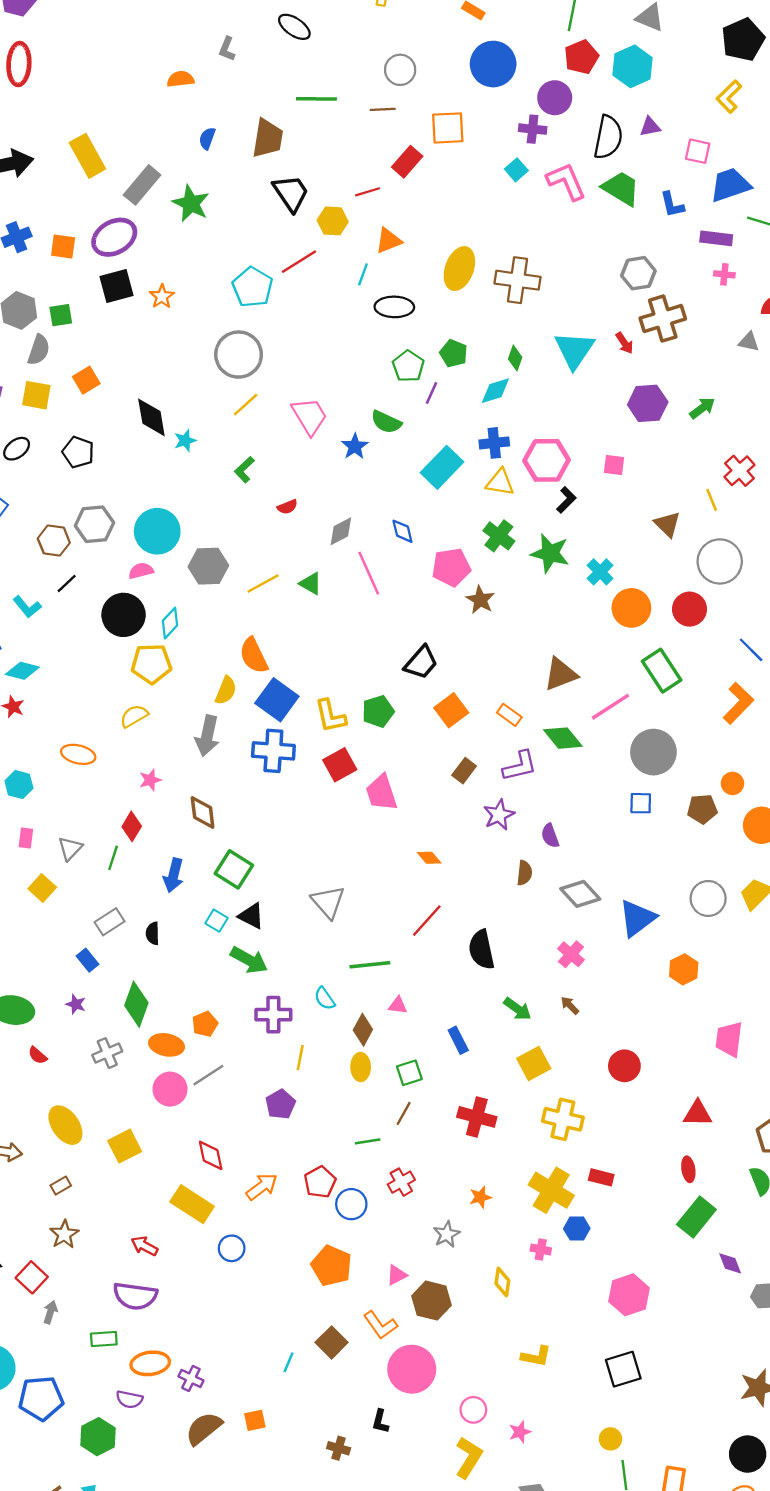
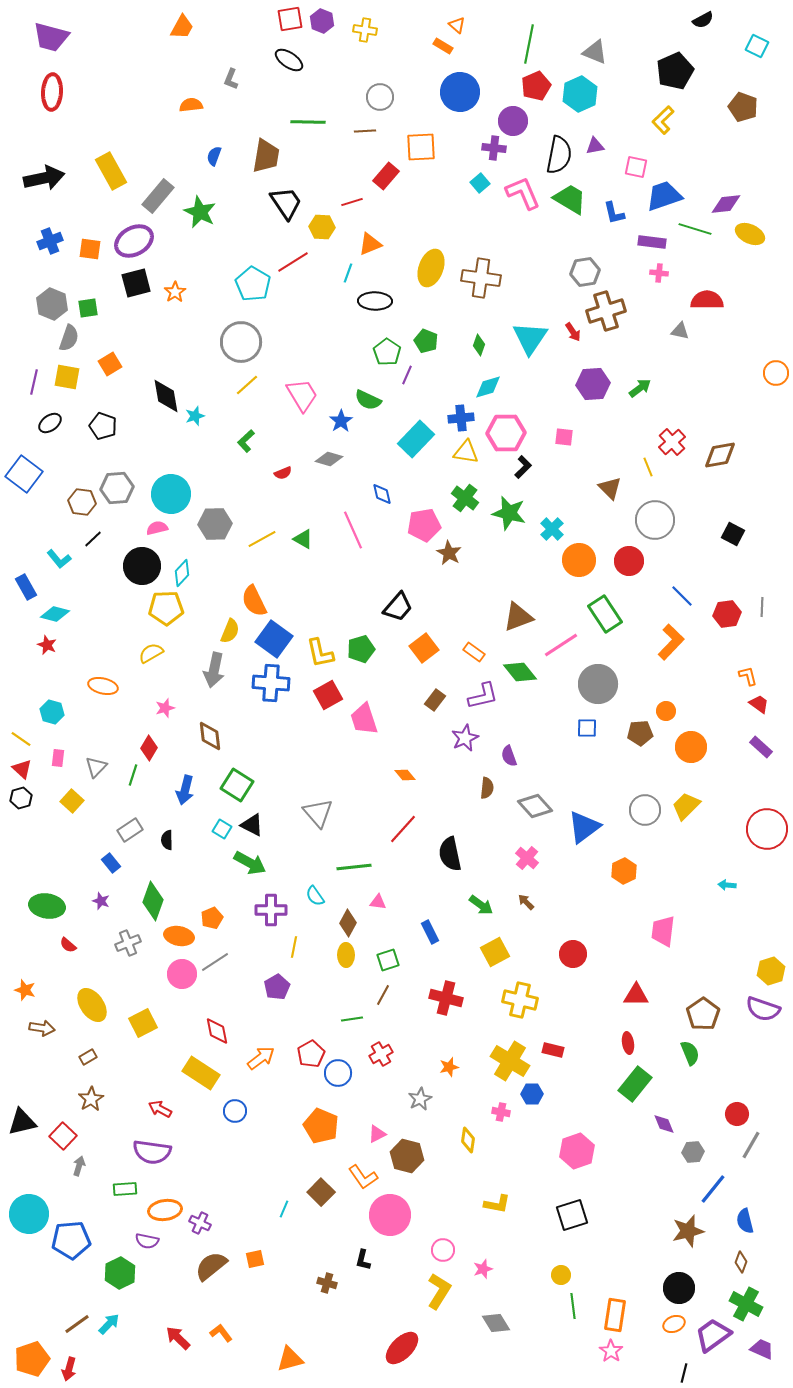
cyan diamond: (495, 391) -> (488, 387), moved
gray diamond: (341, 531) -> (329, 459), moved, turned 44

